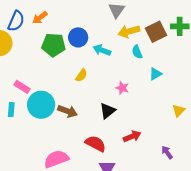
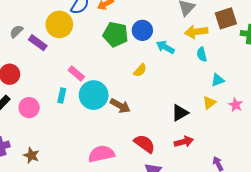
brown square: (156, 32) -> (226, 18), moved
pink star: (122, 88) -> (236, 105), moved
black triangle: (108, 111) -> (180, 113), moved
yellow triangle: (179, 111) -> (209, 103), moved

